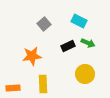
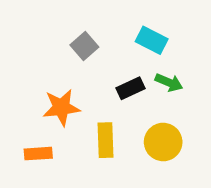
yellow rectangle: (43, 84) -> (106, 140), moved
orange rectangle: (13, 88) -> (38, 154), moved

